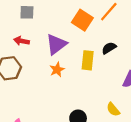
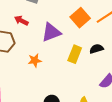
orange star: (57, 70) -> (35, 60), moved

